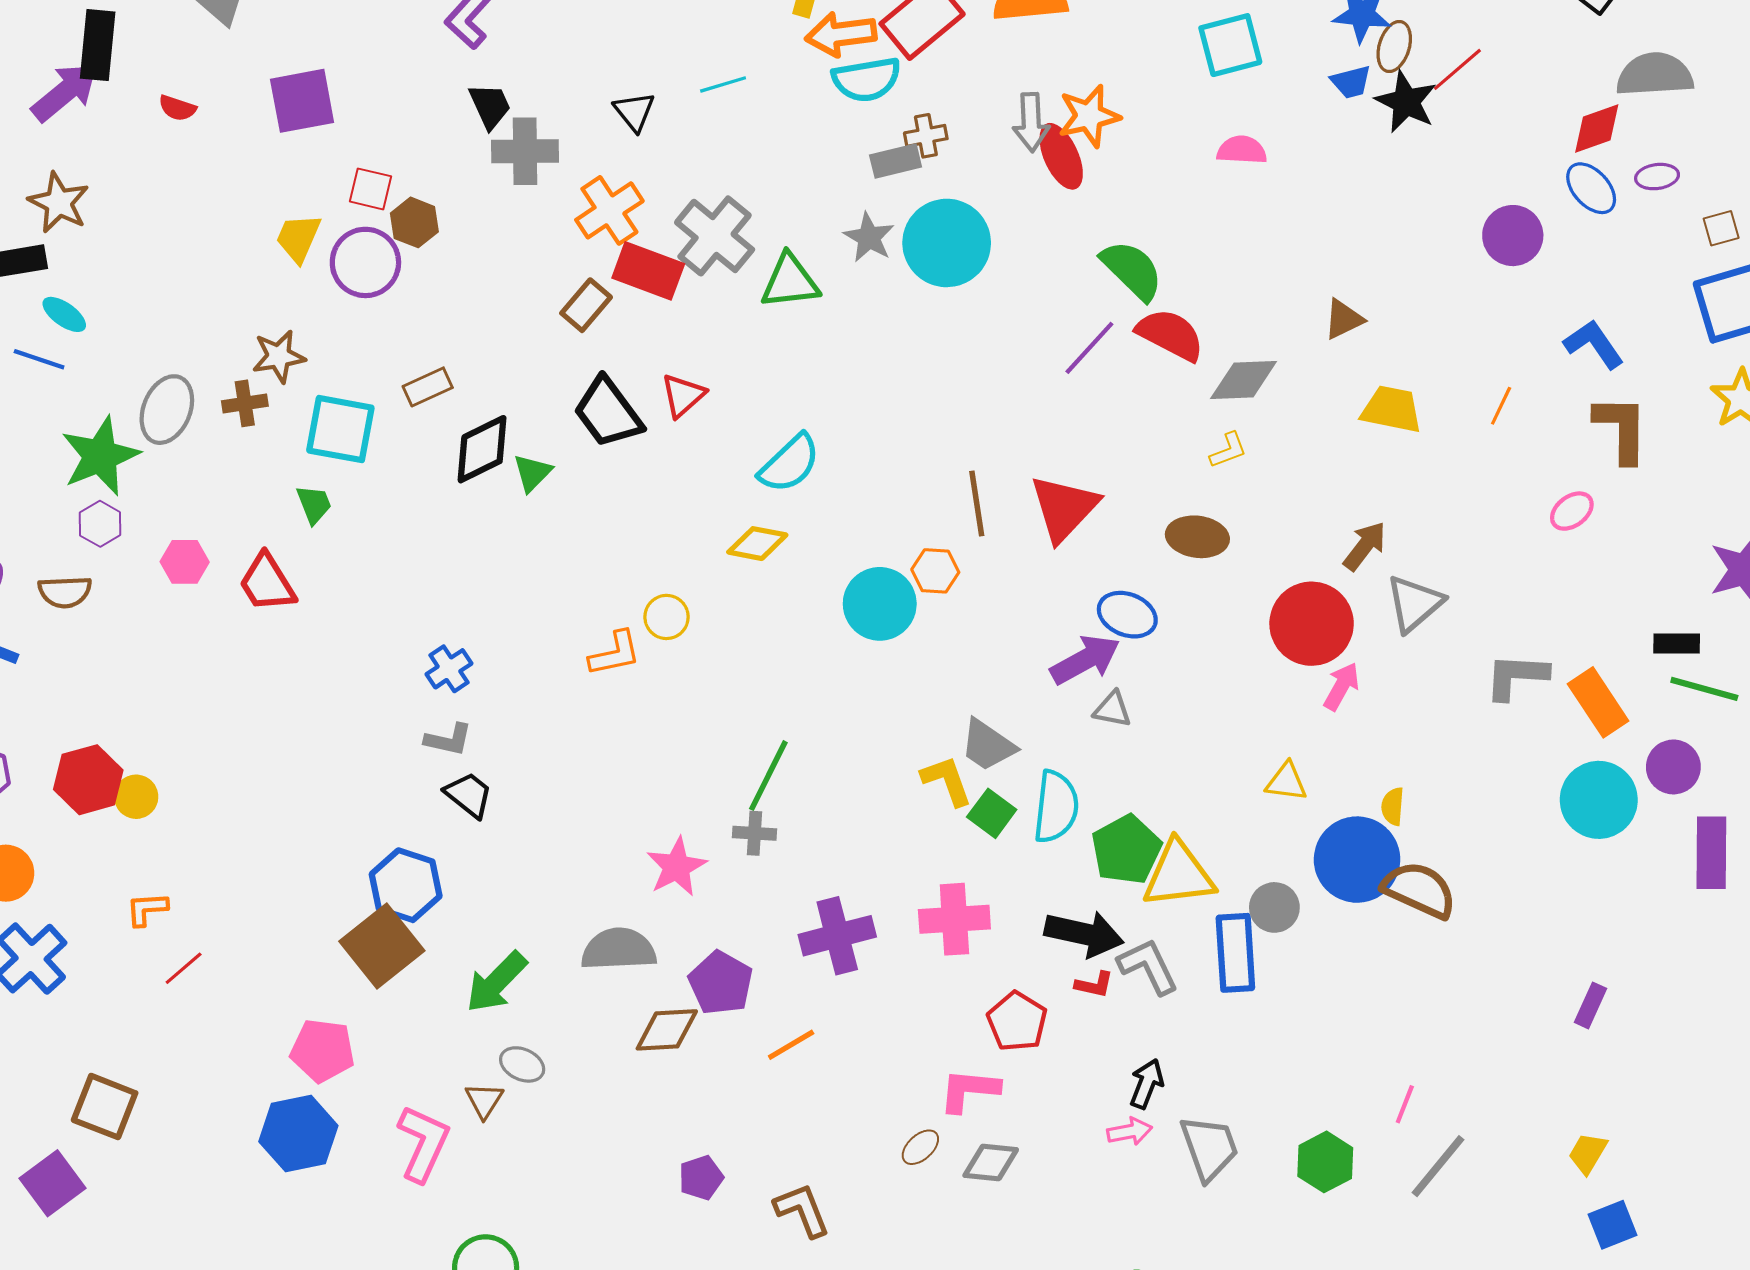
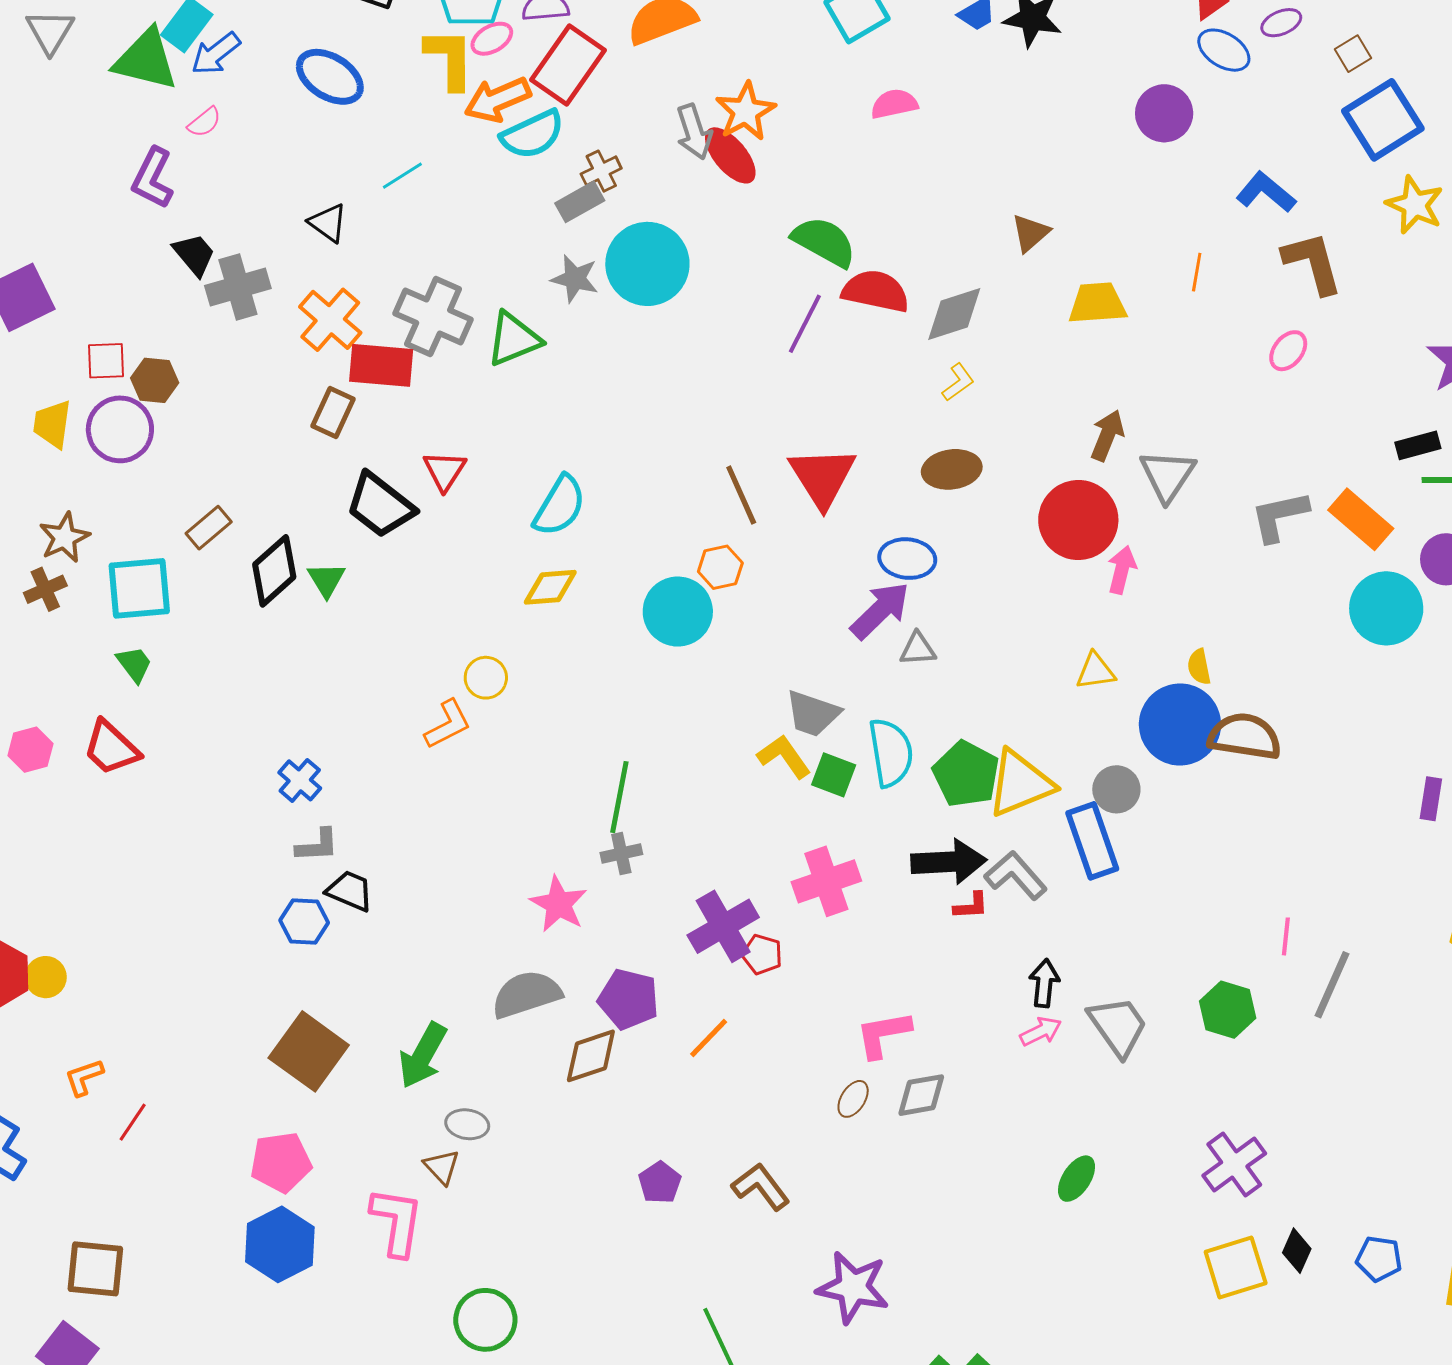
blue hexagon: (406, 885) -> (304, 922), moved, size x0.7
red pentagon: (1017, 1022) -> (762, 954), moved, size x0.7

